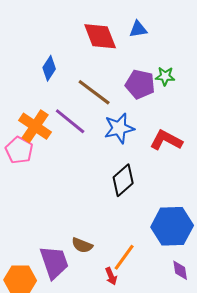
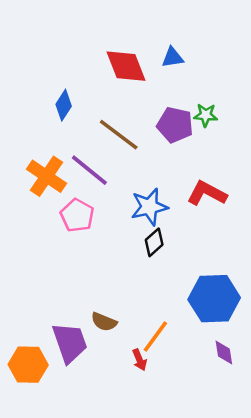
blue star: (119, 128) -> (149, 207), moved
pink pentagon: (19, 150) -> (77, 215), moved
black diamond: (123, 180) -> (154, 242), size x0.7

